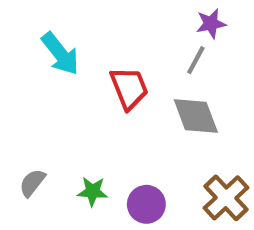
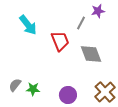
gray line: (196, 60) -> (81, 23), moved
green star: (93, 191) -> (33, 89), moved

